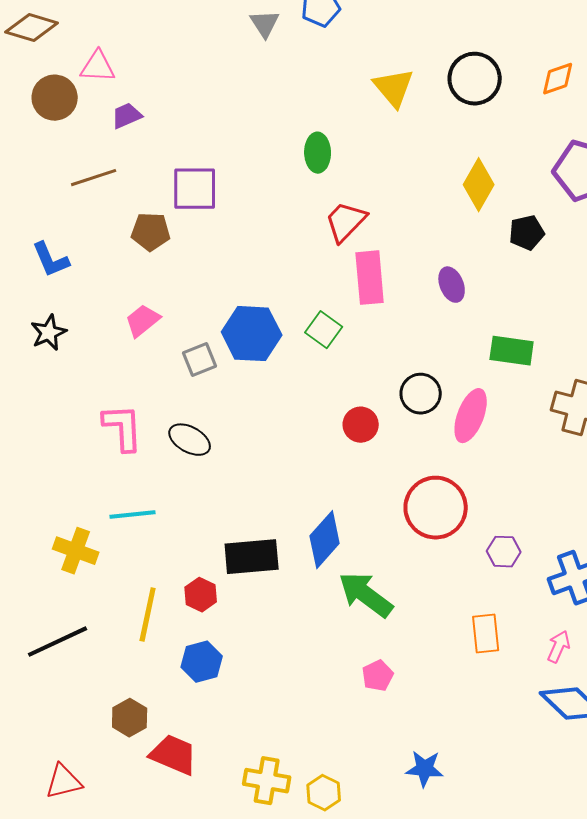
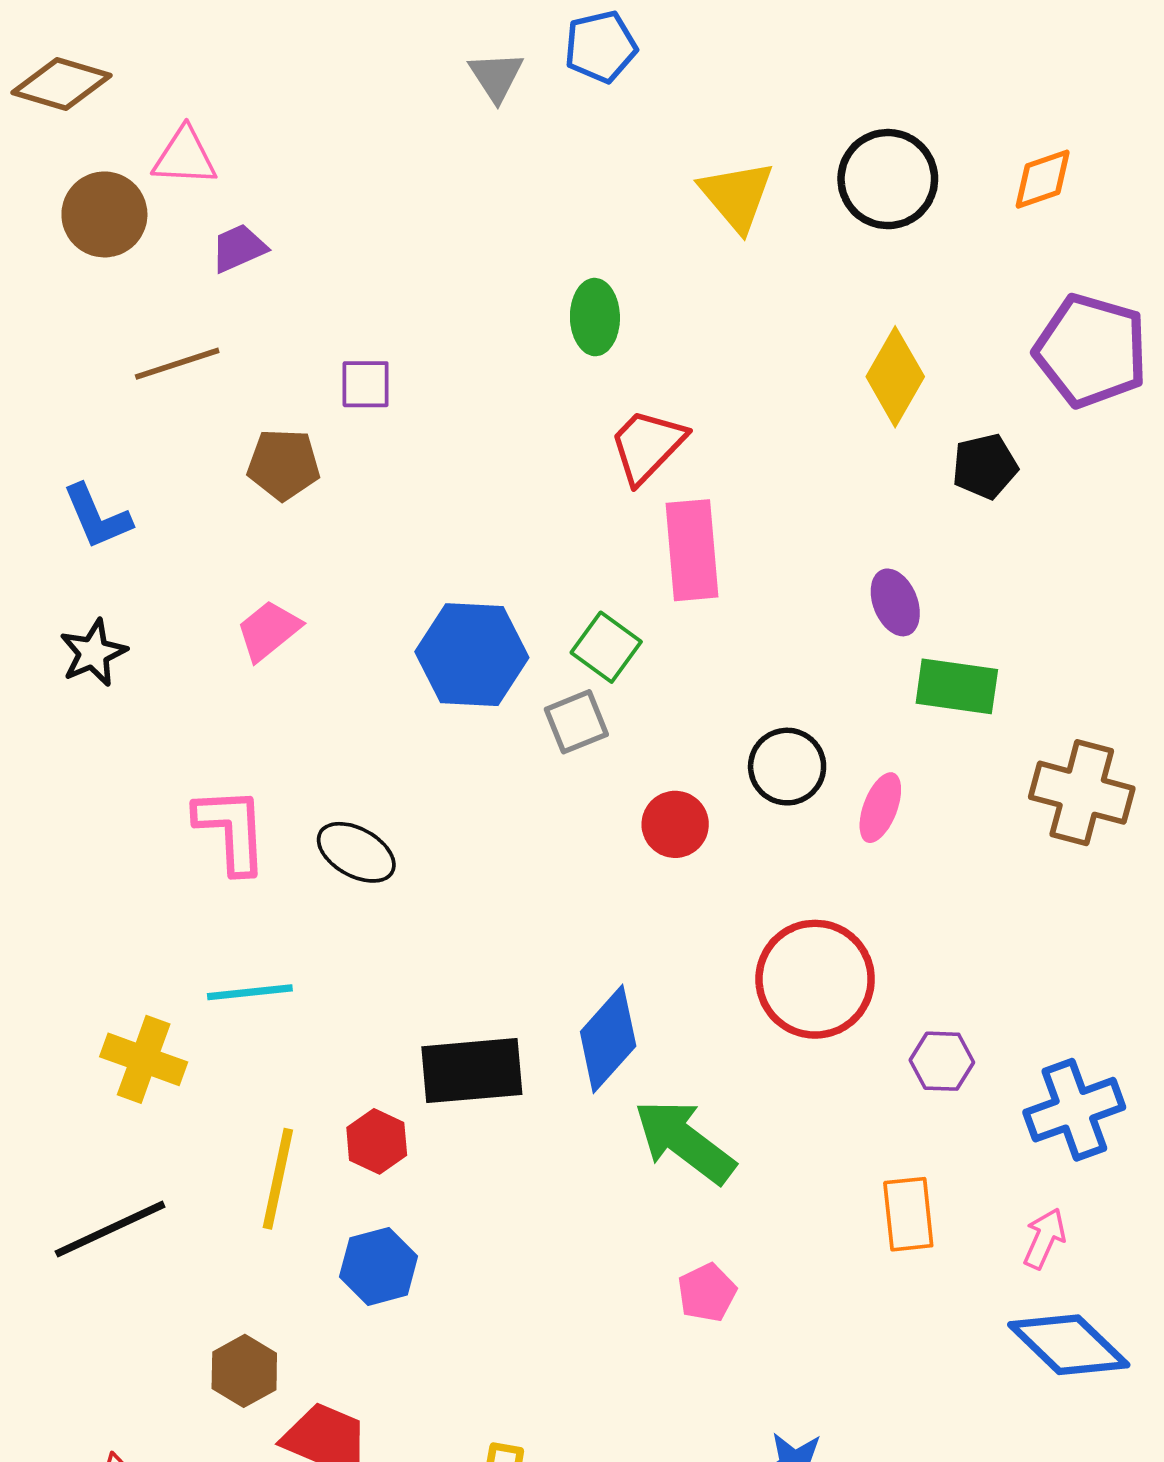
purple square: (195, 189) -> (366, 384), size x0.6
purple ellipse: (452, 285) -> (895, 602), moved
gray square: (200, 360) -> (576, 722), moved
pink ellipse: (471, 416) -> (880, 808), size x0.7

